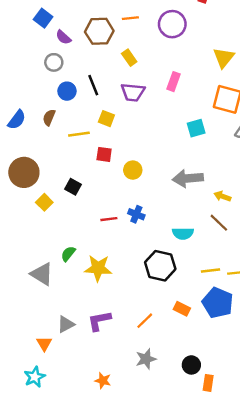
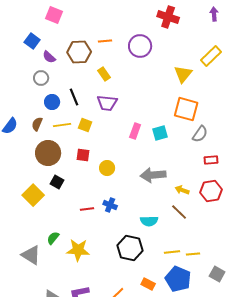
pink rectangle: (173, 82) -> (135, 131), moved
yellow line: (79, 134) -> (62, 125), moved
brown circle: (24, 172) -> (48, 153), moved
yellow square: (44, 202) -> (33, 195), size x1.5

